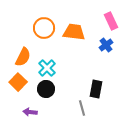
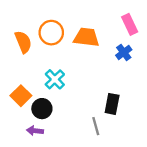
orange semicircle: (23, 57) -> (23, 42), moved, turned -48
black circle: (46, 89) -> (42, 109), moved

